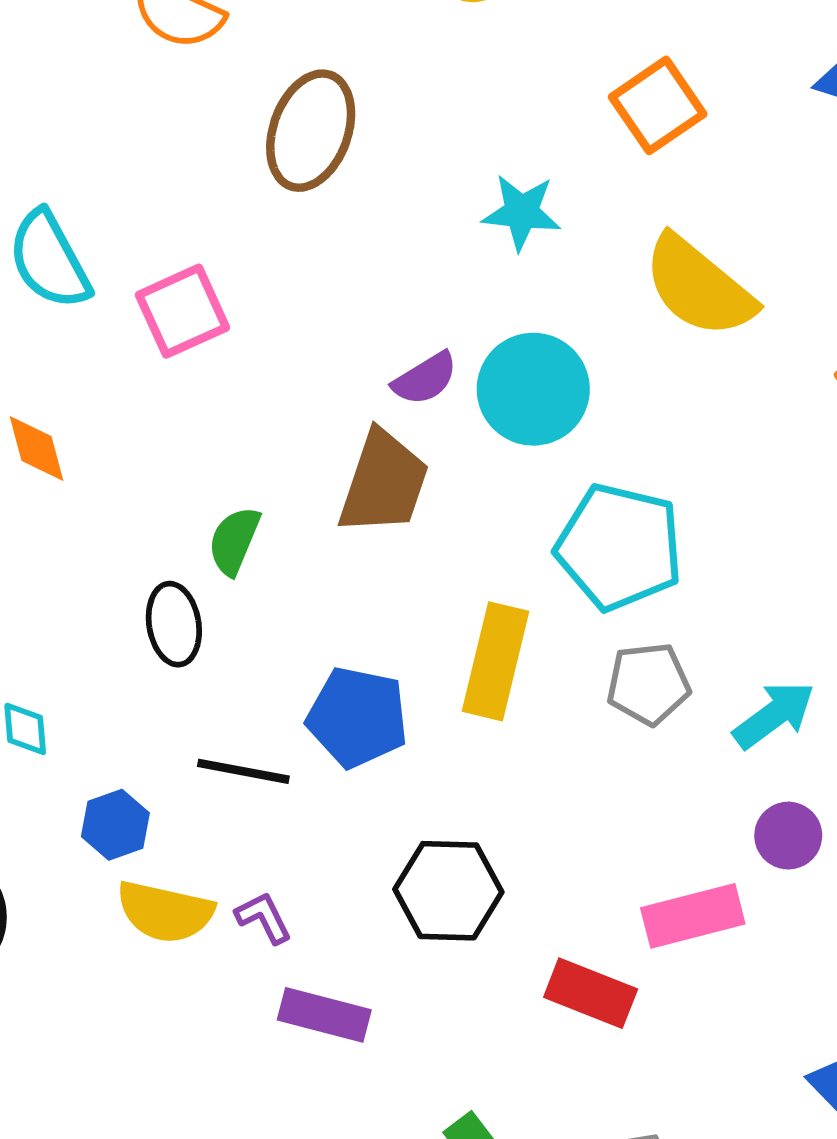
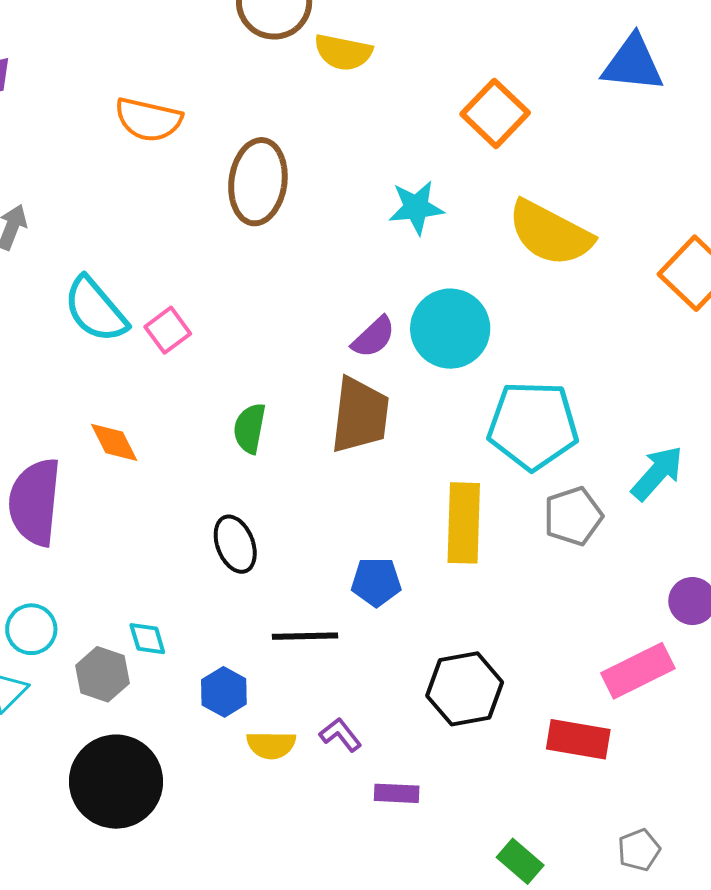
pink square: (182, 311) -> (168, 330), moved, size x0.7
green semicircle: (234, 541) -> (250, 428), moved
cyan arrow: (774, 715) -> (657, 473), moved
blue pentagon: (357, 717) -> (376, 582), size x0.7
yellow semicircle: (165, 912) -> (271, 745), size x0.7
purple rectangle: (324, 1015) -> (397, 793), size x0.7

